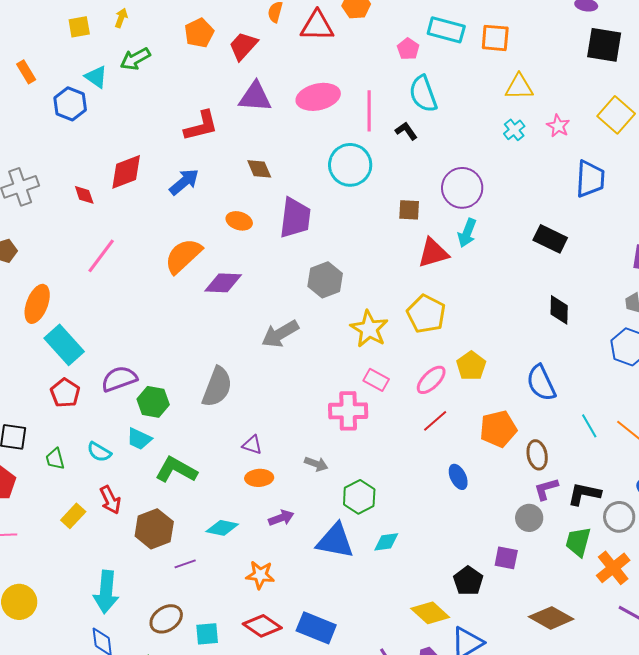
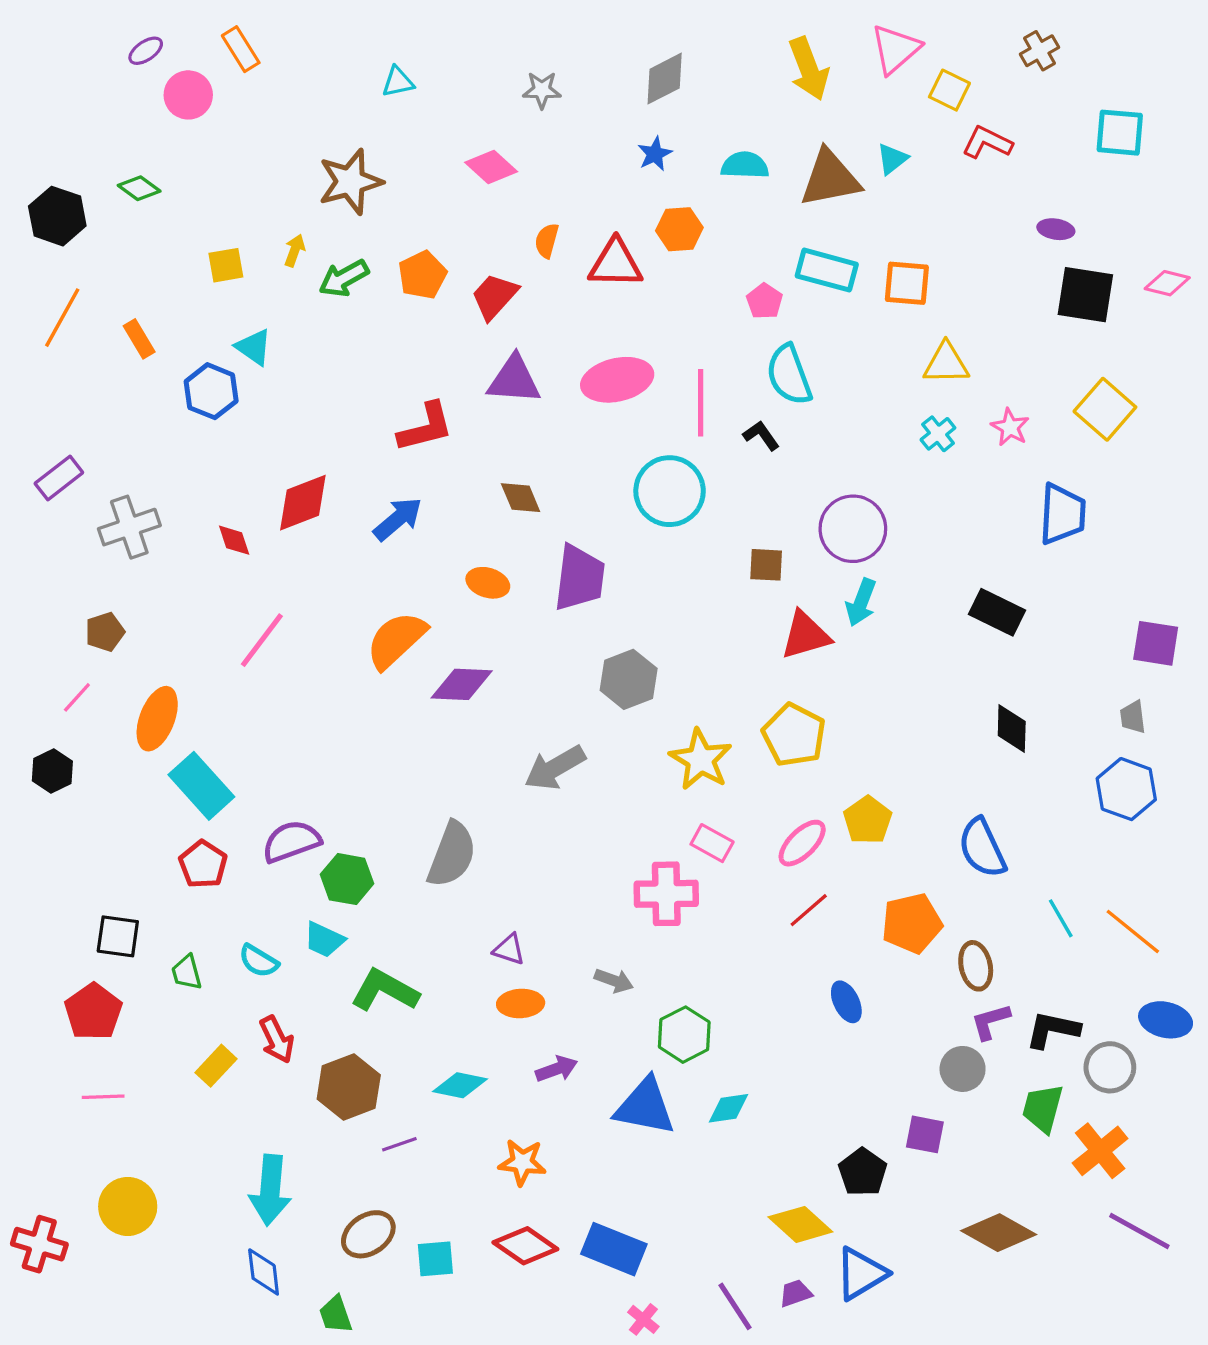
green arrow: (135, 59) -> (344, 278), moved

